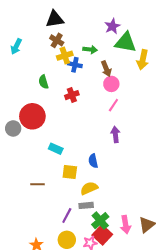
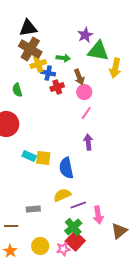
brown cross: (57, 40) -> (30, 49), size x1.6
red cross: (72, 95) -> (57, 87), moved
blue semicircle: (93, 161) -> (66, 168), size x1.5
yellow square: (70, 172) -> (43, 158), moved
brown line: (37, 184) -> (11, 226), moved
gray rectangle: (86, 205) -> (33, 209), moved
purple line: (67, 216) -> (78, 205), moved, turned 42
pink arrow: (126, 225) -> (98, 215), moved

